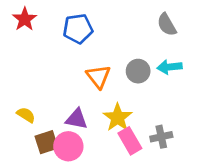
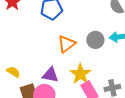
orange triangle: (98, 77) -> (66, 44), turned 30

